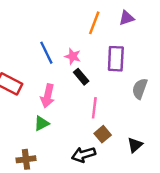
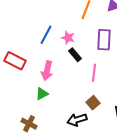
blue line: (46, 53) -> (46, 35), turned 54
pink line: (94, 108) -> (94, 73), moved
brown cross: (26, 159) -> (29, 124), turned 35

